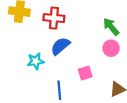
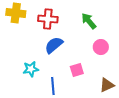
green arrow: (111, 27) -> (89, 21), moved
cyan star: (36, 61) -> (31, 69), moved

